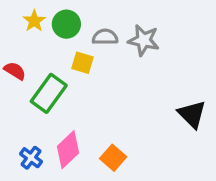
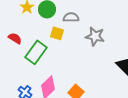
gray star: (144, 40) -> (95, 36), moved

